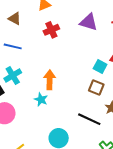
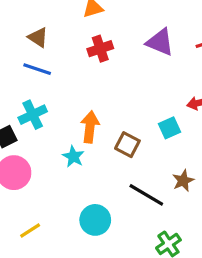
brown triangle: (15, 19) -> (38, 37), moved
cyan square: (100, 67) -> (169, 128), moved, turned 32
brown square: (96, 87) -> (127, 145), moved

